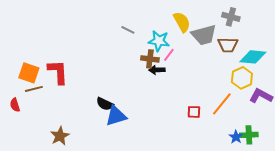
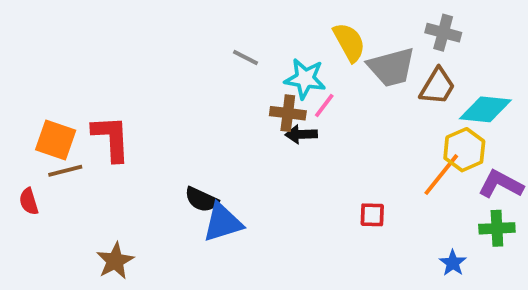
brown trapezoid: (228, 45) -> (437, 86), turned -60
orange line: (222, 104) -> (441, 175), moved
green cross: (249, 135) -> (497, 228), moved

